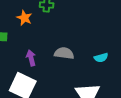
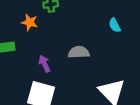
cyan semicircle: (101, 58) -> (115, 25), moved, turned 88

